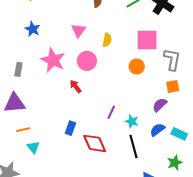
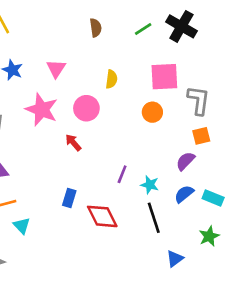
pink triangle: (79, 30) -> (56, 69), moved

